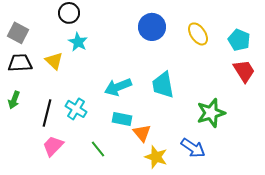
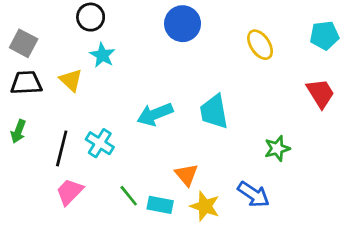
blue circle: (152, 27) -> (183, 24), moved
cyan pentagon: (239, 40) -> (324, 35), moved, turned -30
green star: (211, 113) -> (277, 148), size x0.7
cyan rectangle: (122, 119) -> (160, 205), moved

